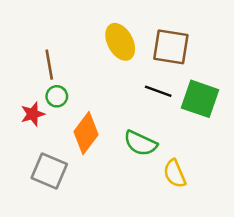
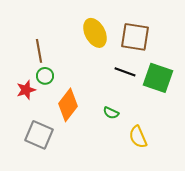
green semicircle: (140, 143) -> (111, 113), size x0.6

